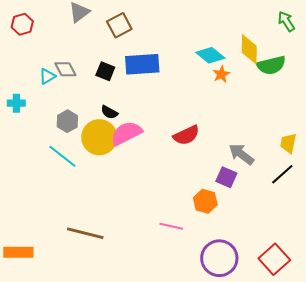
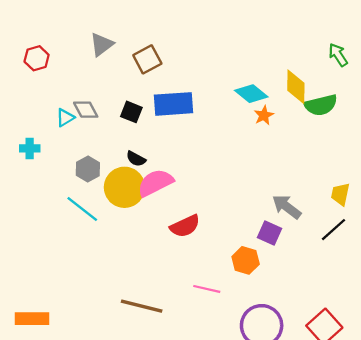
red semicircle: (186, 135) -> (185, 226), moved
brown line: (85, 233) -> (142, 306), moved

